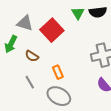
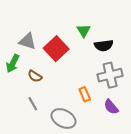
black semicircle: (98, 12) -> (104, 45), moved
orange rectangle: (58, 72) -> (85, 94), moved

